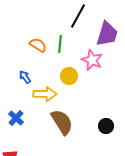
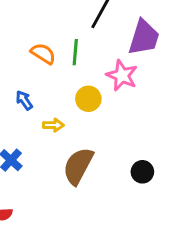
yellow arrow: (45, 94) -> (53, 125), size x0.6
brown semicircle: (62, 122) -> (78, 166), turned -120

